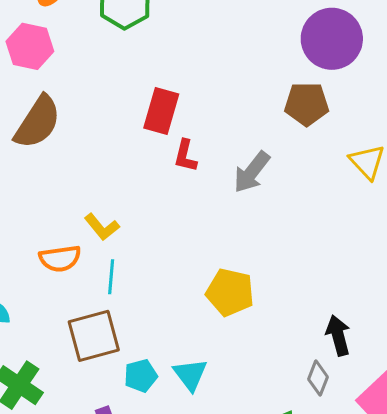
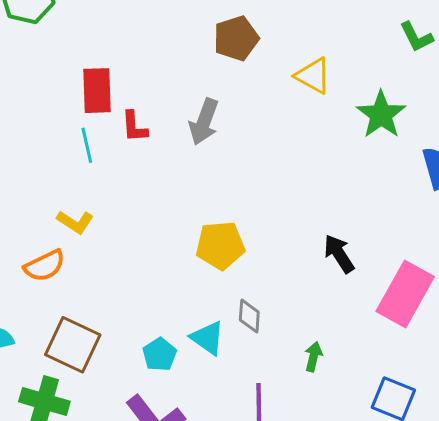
cyan line: (111, 277) -> (87, 145), moved
brown square: (94, 336) -> (73, 345), moved, turned -32
gray diamond: (318, 378) -> (249, 316), moved

